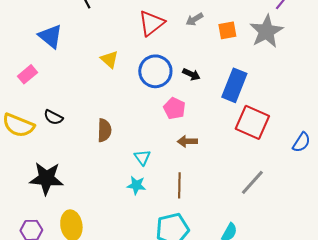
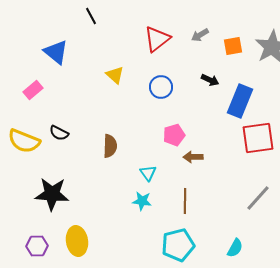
blue circle: (155, 71) -> (161, 87), size x0.7
black arrow: (191, 74) -> (210, 80), moved
pink pentagon: (174, 108) -> (174, 135), moved, turned 30
red square: (252, 122) -> (258, 138), turned -32

